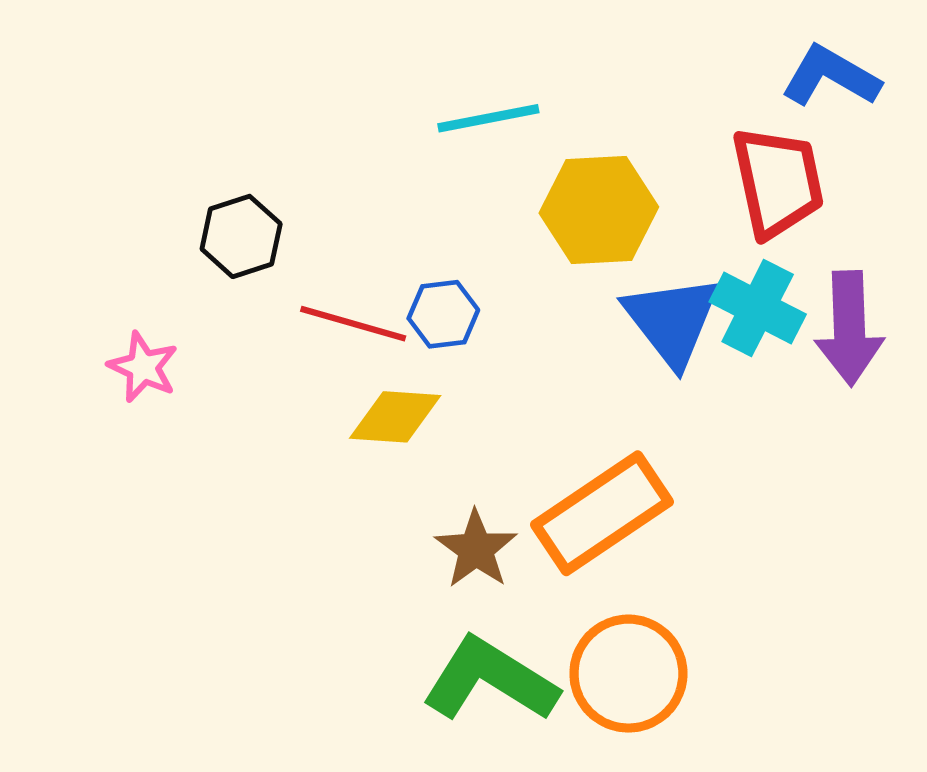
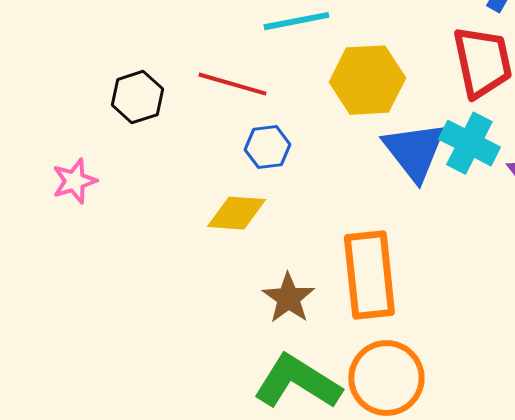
red line: (353, 324) -> (232, 84), moved
pink star: (143, 367) -> (74, 181), turned 30
orange rectangle: (602, 513) -> (369, 275), turned -62

